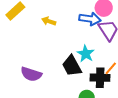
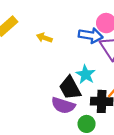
purple semicircle: (31, 74) -> (63, 105), moved

